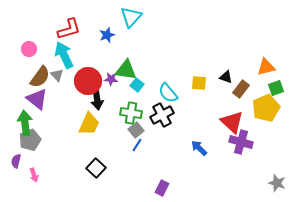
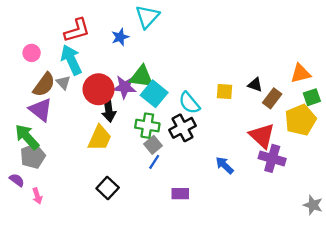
purple star: (111, 79) -> (125, 87), size x1.5
cyan square: (137, 85) -> (154, 94), size x1.6
green arrow: (25, 123) -> (27, 137), turned -35
purple semicircle: (16, 161) -> (17, 180), turned 112
purple rectangle: (162, 188) -> (180, 194), moved, turned 63

